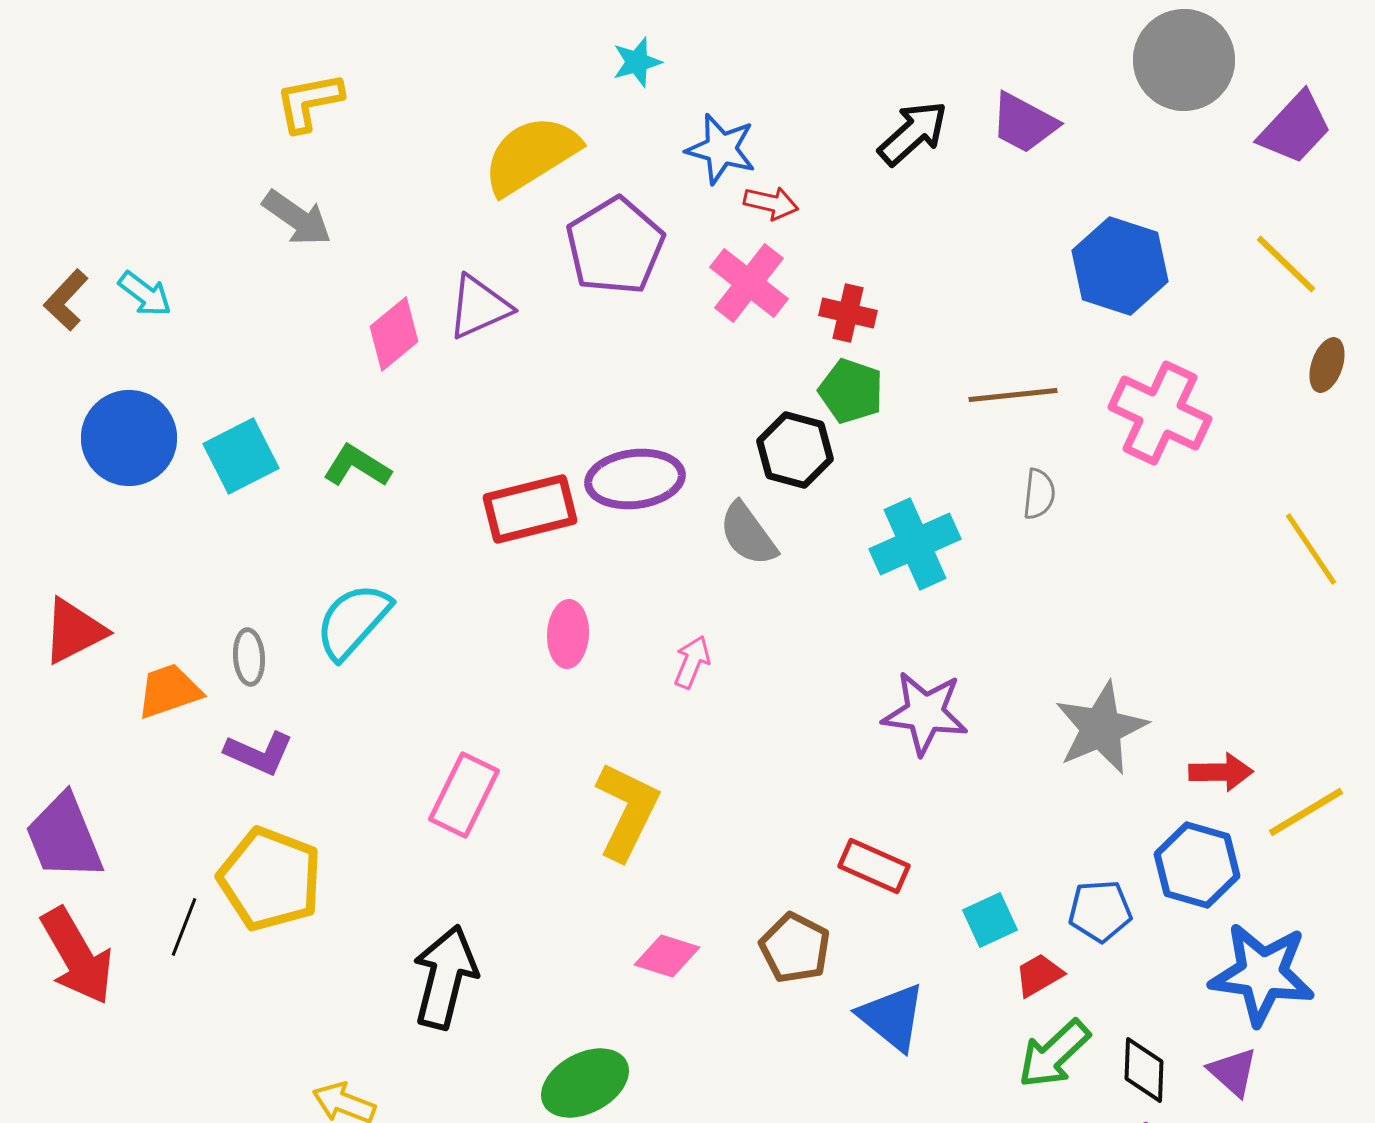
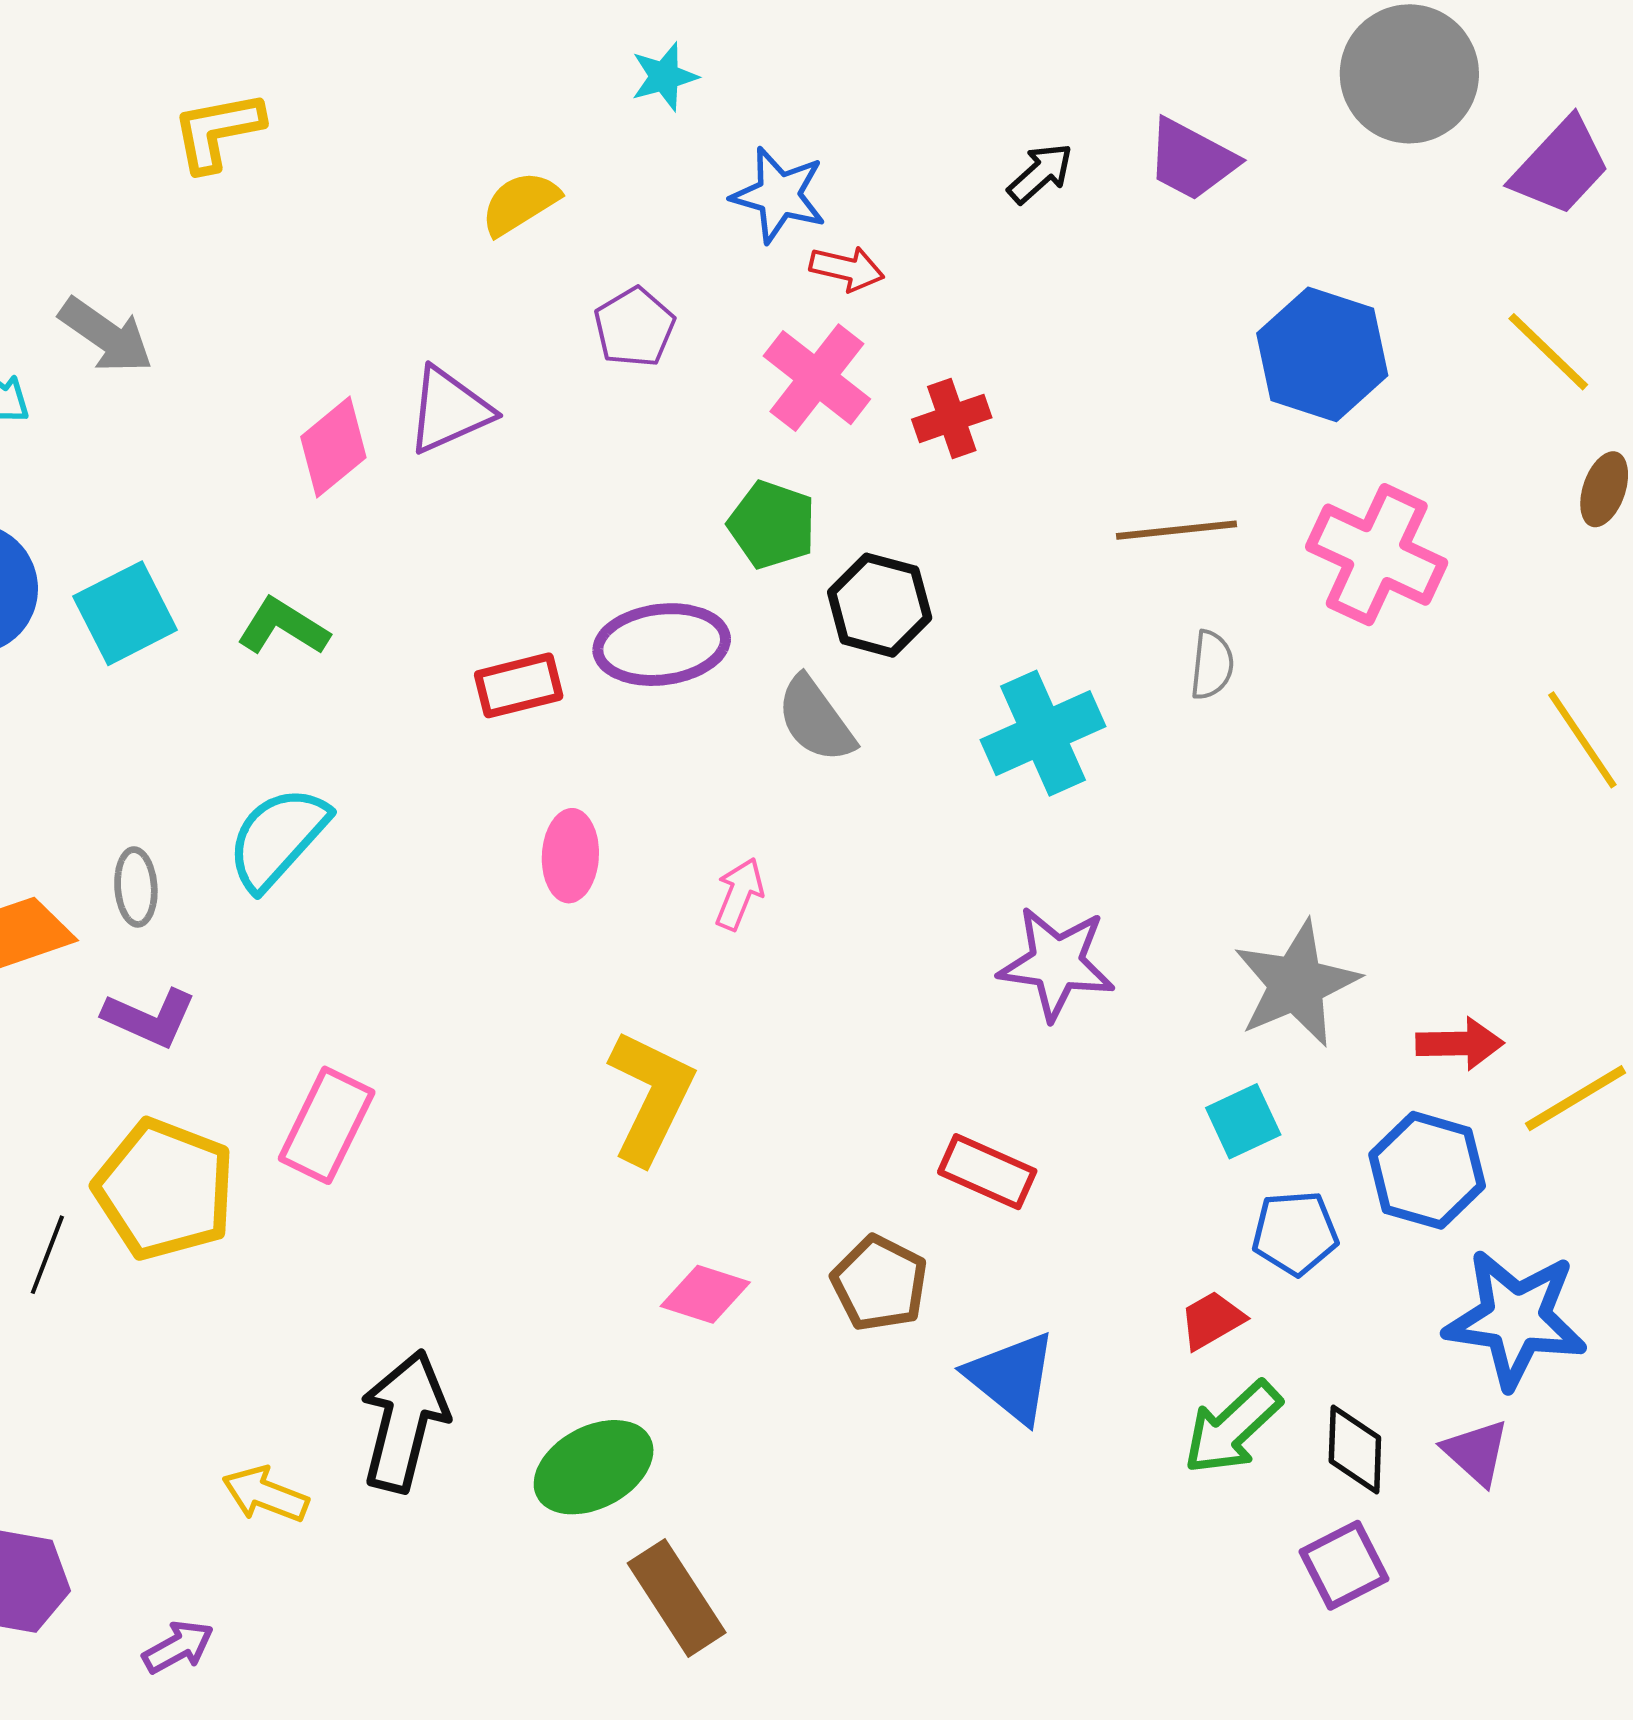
black arrow: (913, 133) -> (1040, 173), size x0.7
yellow semicircle: (531, 155) -> (520, 203), size x0.6
gray arrow: (297, 218) -> (106, 335), moved
purple pentagon: (615, 246) -> (634, 327), size x0.6
red cross: (848, 313) -> (952, 418), turned -32
green pentagon: (851, 391) -> (772, 525), moved
red rectangle: (530, 509) -> (519, 685), size x0.7
pink rectangle: (464, 795) -> (327, 1125), moved
cyan square: (990, 920) -> (1243, 1121), moved
black arrow: (445, 977) -> (404, 1421), moved

